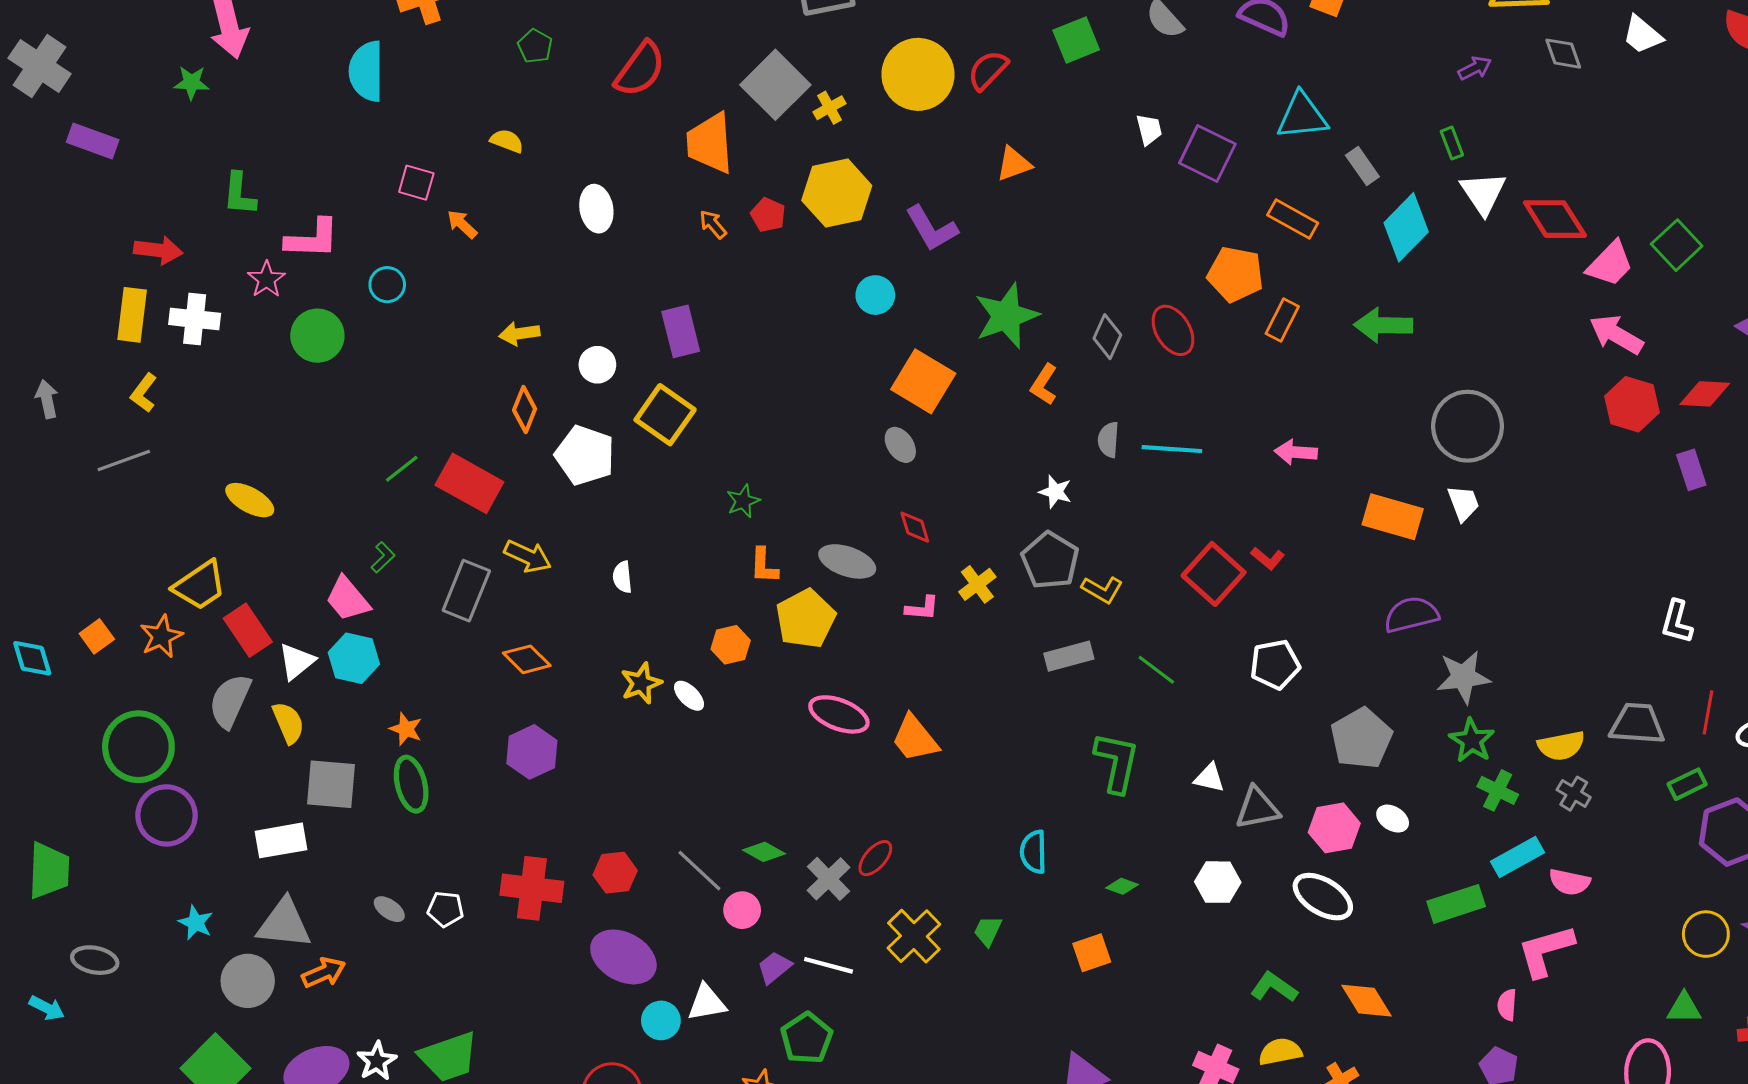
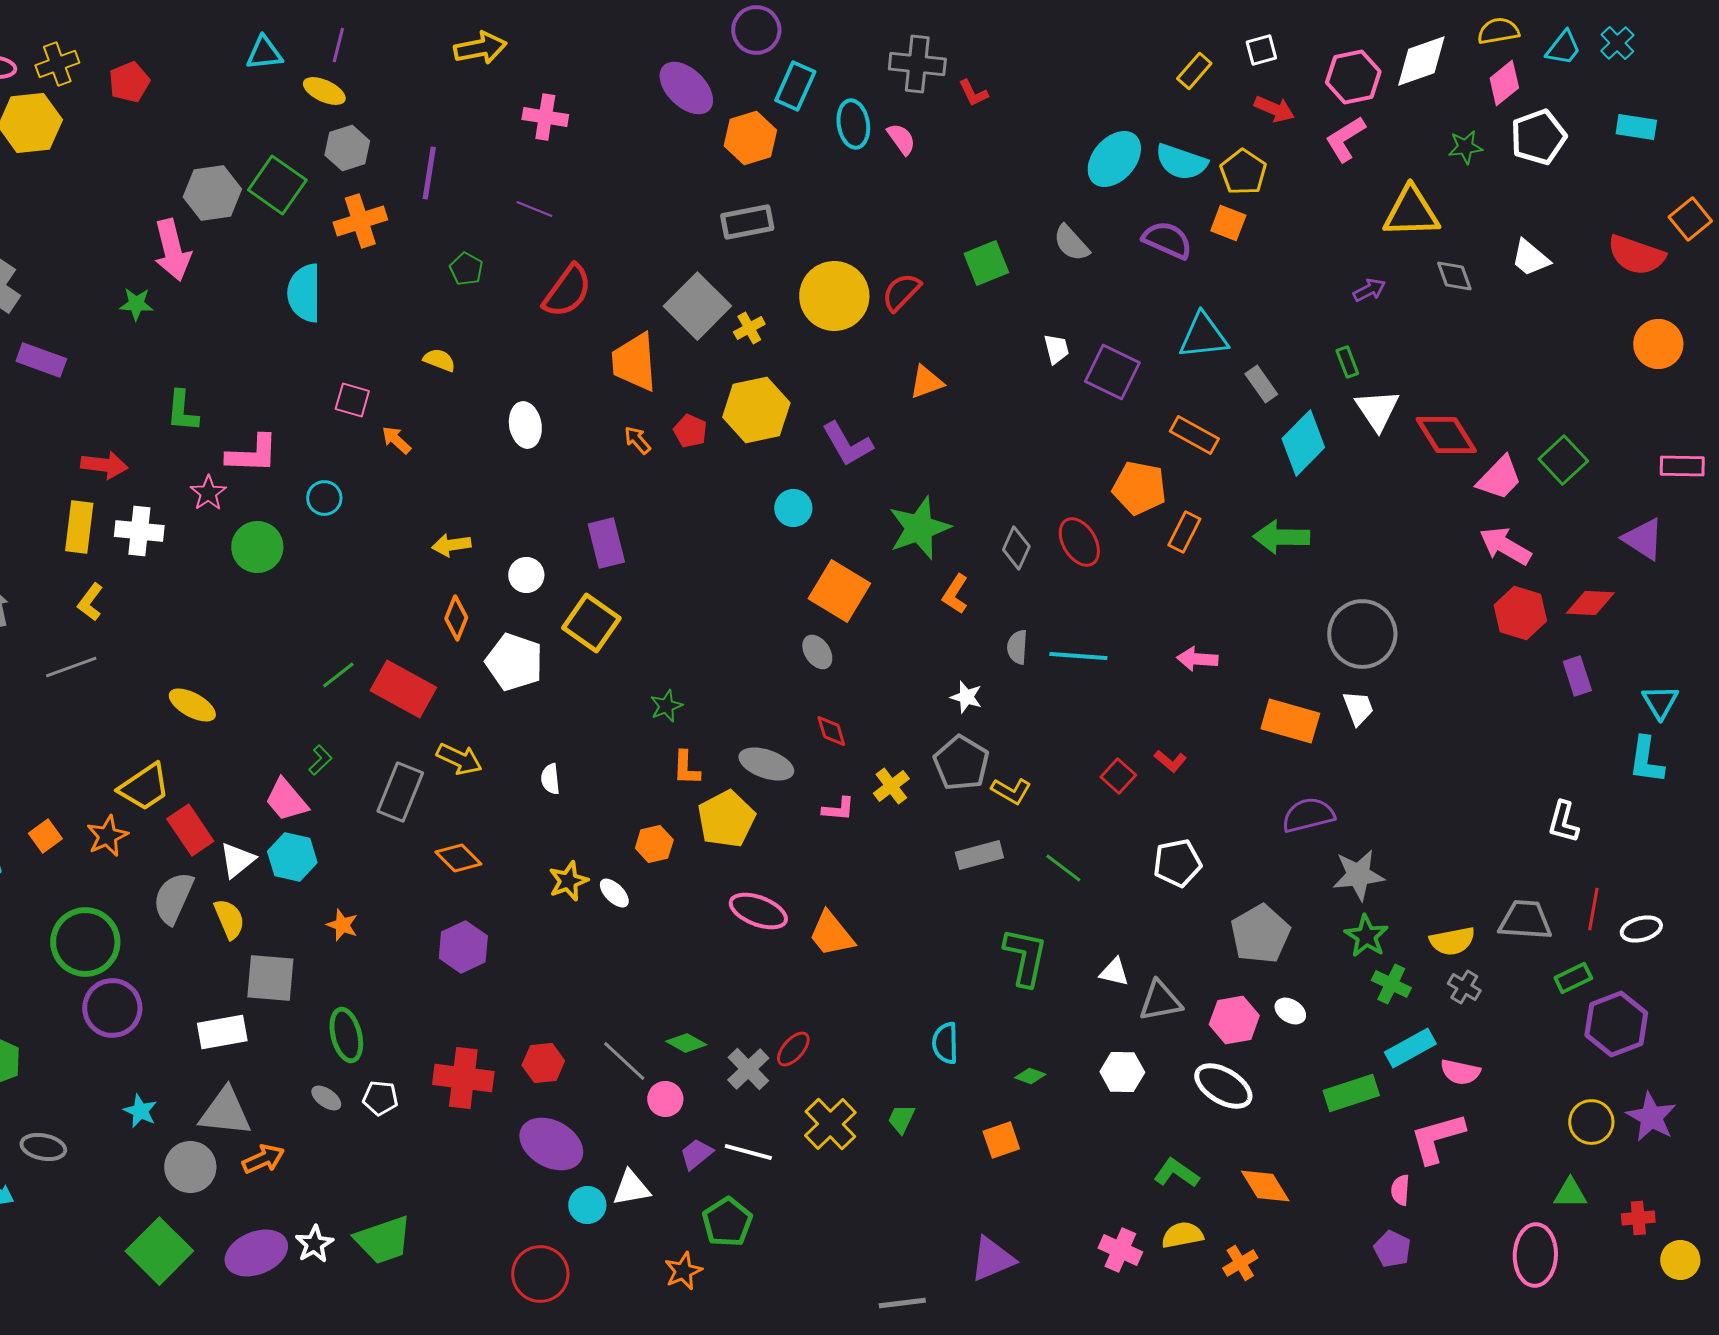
red square: (1214, 574) -> (1118, 776), size x0.6
green ellipse: (411, 784) -> (346, 1035), moved

